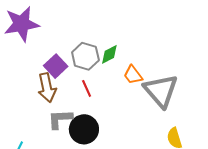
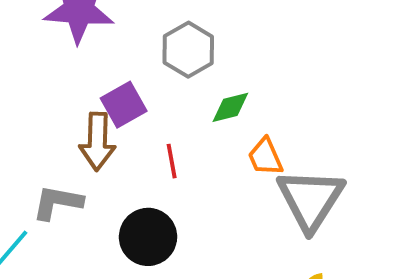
gray hexagon: (85, 56) -> (188, 50), moved
gray L-shape: (60, 119) -> (57, 202), moved

